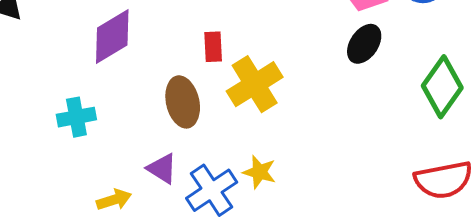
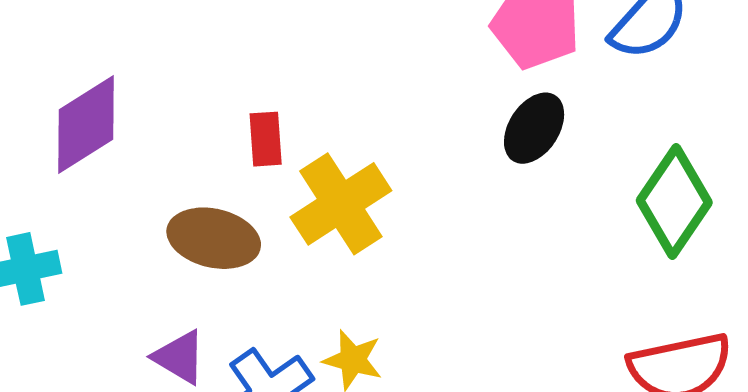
brown ellipse: (183, 102) -> (214, 238), turned -63

